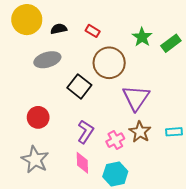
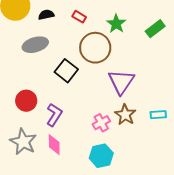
green star: (142, 37) -> (116, 24), moved
purple L-shape: (85, 132) -> (54, 115), moved
pink diamond: (82, 163) -> (54, 145), moved

